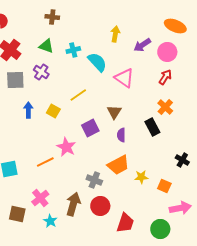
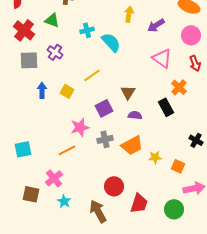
green triangle: (46, 46) -> (52, 20), moved
pink circle: (167, 52) -> (191, 35), moved
red arrow: (165, 77) -> (195, 63), moved, turned 126
pink triangle: (124, 78) -> (162, 58), moved
purple semicircle: (121, 135) -> (135, 115), turned 96
pink star: (66, 147) -> (80, 127), turned 30
orange line: (45, 162) -> (67, 150), moved
gray cross: (94, 180) -> (105, 139), moved, turned -35
brown arrow: (73, 204) -> (98, 211), moved, turned -45

